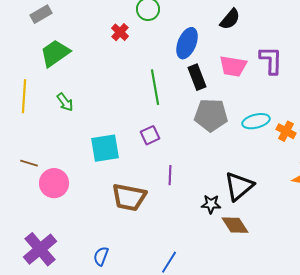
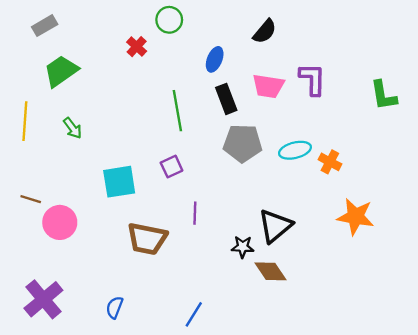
blue ellipse: (187, 43) -> (215, 59), size x0.7

